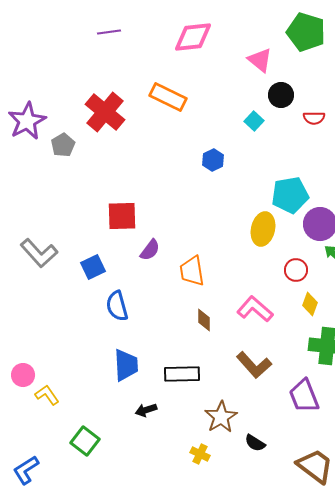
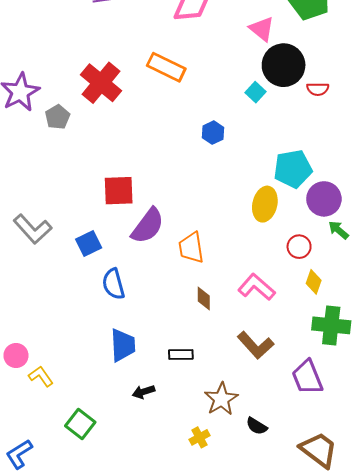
black circle: (281, 95) -> (284, 65), size x1.6
purple semicircle: (150, 250) -> (148, 226), size x1.6
black rectangle: (182, 374) -> (181, 354), size x0.7
yellow cross: (200, 454) -> (200, 437), turned 36

